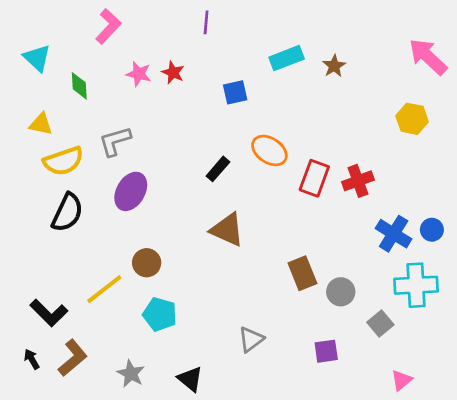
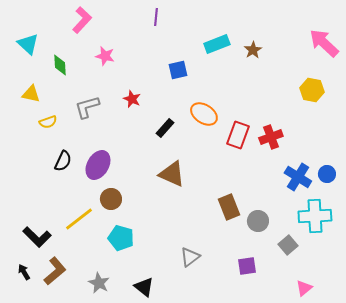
red star: (173, 73) -> (132, 99), moved
yellow semicircle: (63, 161) -> (48, 122), size x0.6
purple ellipse: (131, 191) -> (98, 165), moved
black semicircle: (67, 213) -> (63, 161), moved, size x0.7

